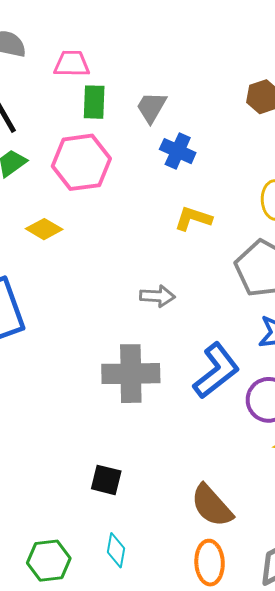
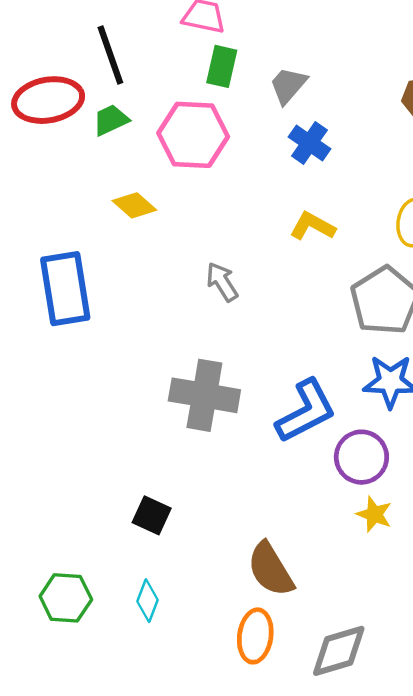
gray arrow: (157, 296) -> (222, 282), moved, turned -136

